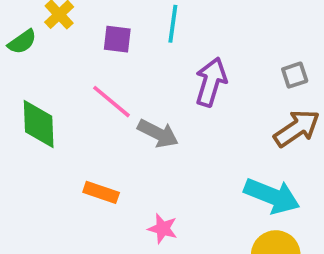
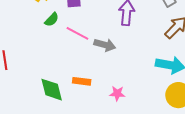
green semicircle: (22, 42) -> (52, 20), moved
green diamond: (39, 124) -> (52, 90), moved

